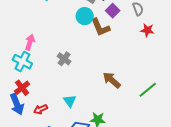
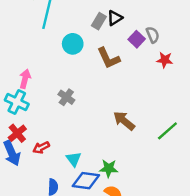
purple square: (113, 11) -> (137, 39), moved
cyan circle: (85, 16) -> (73, 44), moved
cyan triangle: (70, 101) -> (74, 159), moved
red arrow: (40, 109) -> (41, 148), moved

